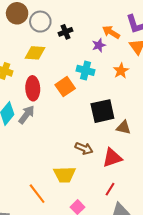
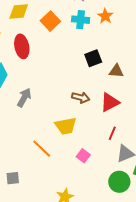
cyan cross: (86, 70) -> (81, 20), moved
orange square: (65, 87) -> (50, 21), moved
black square: (102, 111) -> (93, 58), size x0.7
gray arrow: (26, 115) -> (24, 98), moved

